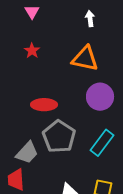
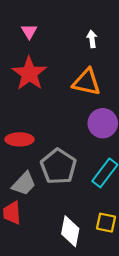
red star: (32, 51) -> (29, 73), size x2.0
red ellipse: (44, 105) -> (20, 139), moved

